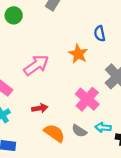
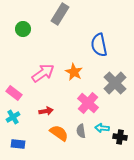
blue semicircle: (100, 33) -> (99, 45), size x1.6
orange star: (78, 54) -> (74, 72), moved
gray semicircle: (79, 131) -> (81, 131), turned 48

